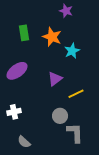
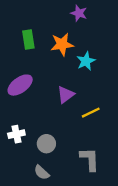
orange star: (52, 37) -> (62, 44), turned -30
gray circle: (60, 116) -> (46, 144), moved
gray semicircle: (24, 142) -> (42, 172), moved

